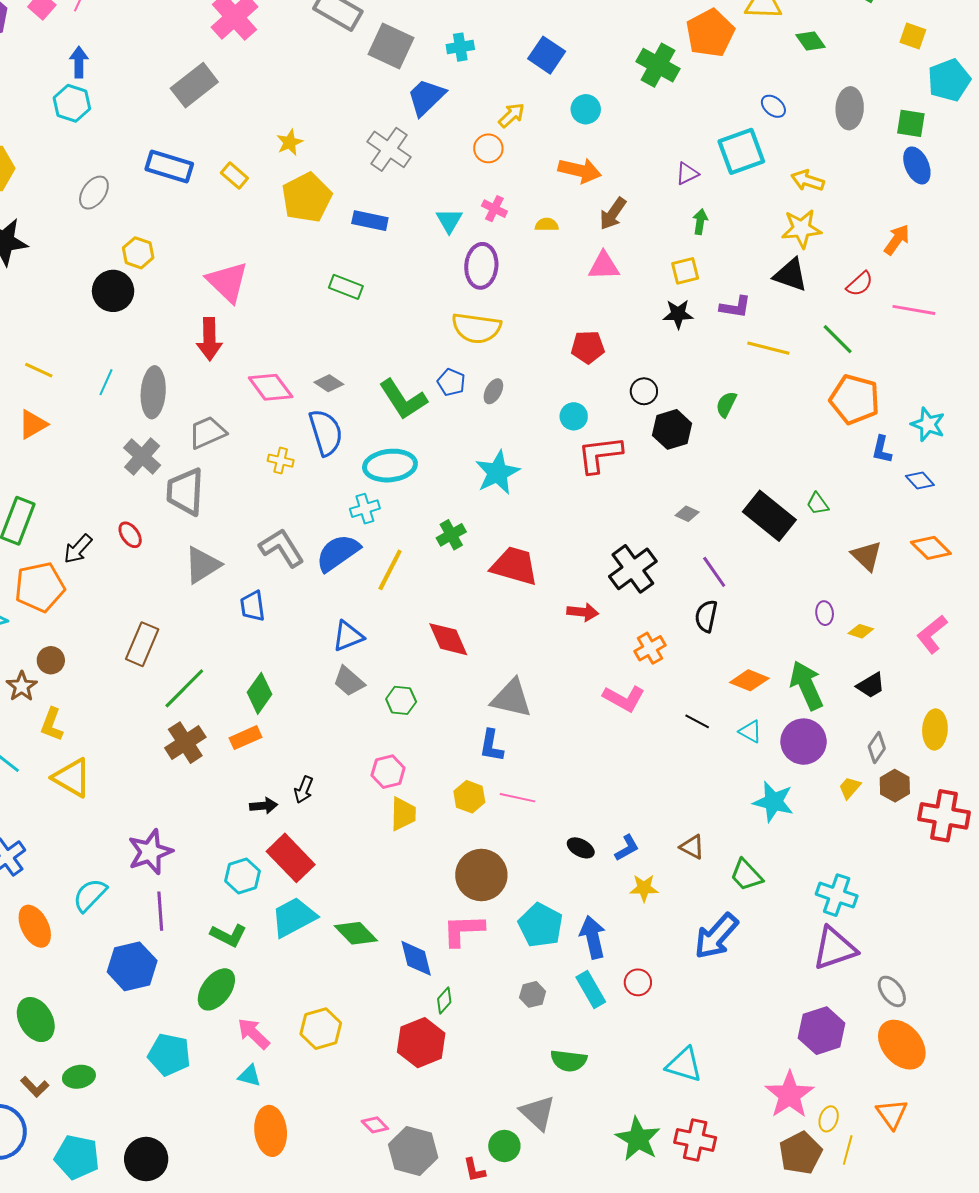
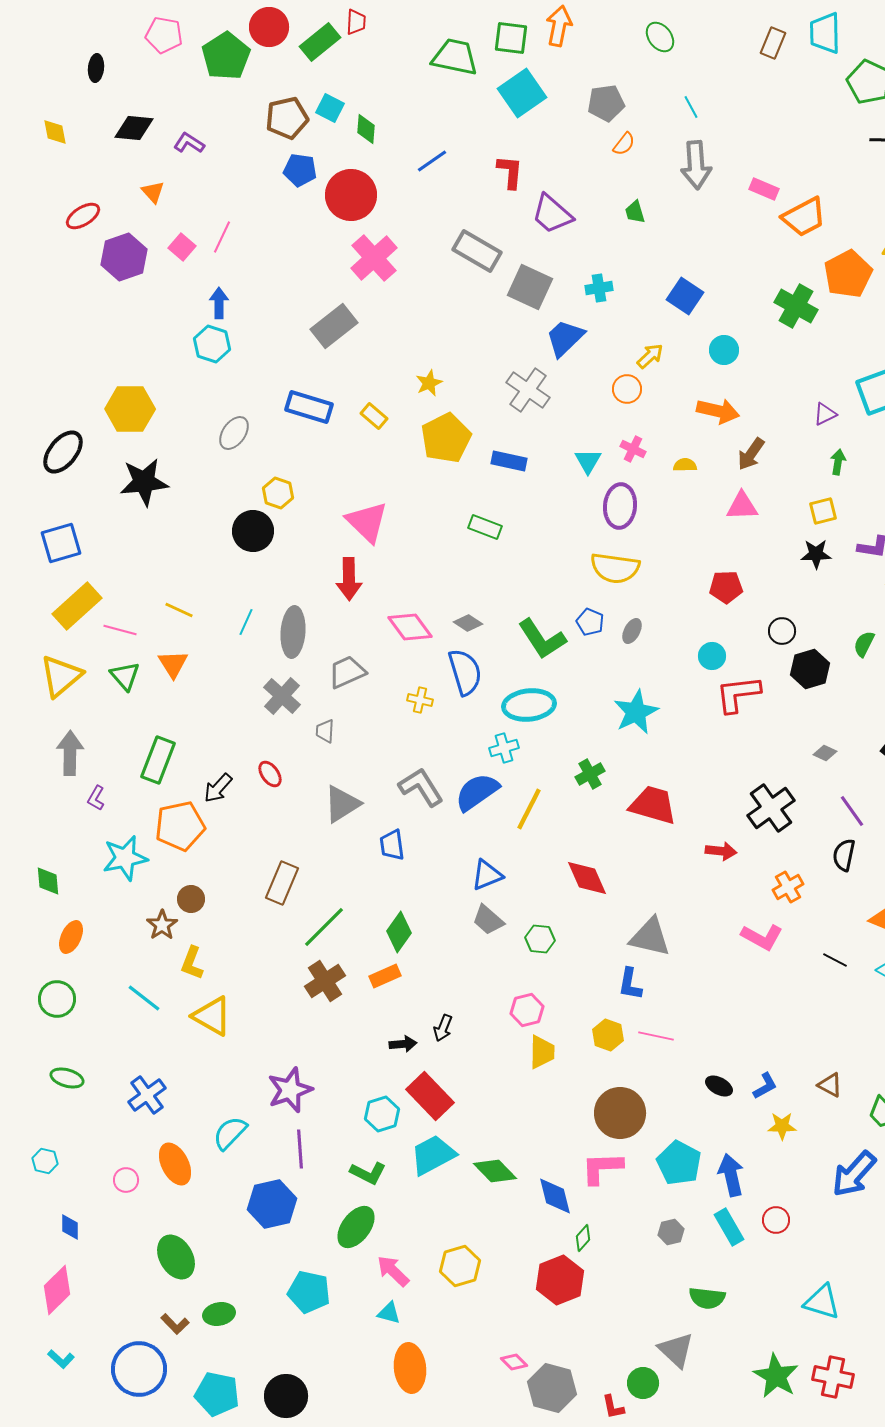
orange triangle: (33, 424) -> (173, 664), turned -32
gray trapezoid: (185, 492) -> (325, 731), size x0.5

